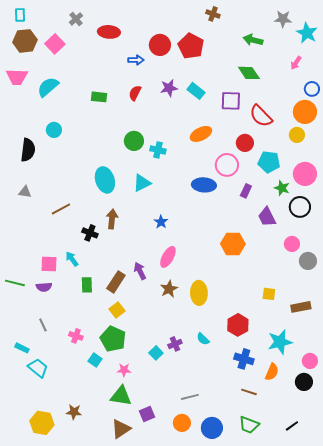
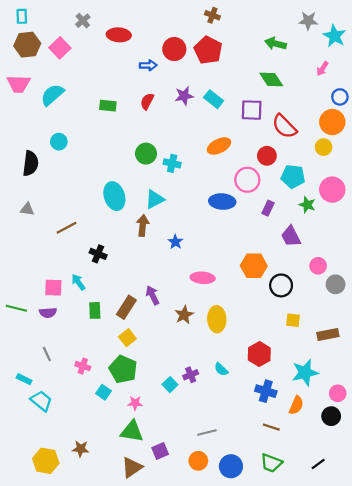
brown cross: (213, 14) -> (212, 15), moved
black circle: (300, 207) -> (281, 285), moved
brown arrow: (112, 219) -> (143, 226), moved
pink ellipse: (168, 257) -> (203, 278), moved, turned 65

